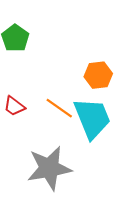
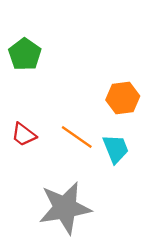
cyan trapezoid: (92, 118) -> (116, 149), size x0.6

